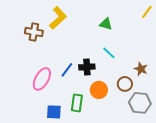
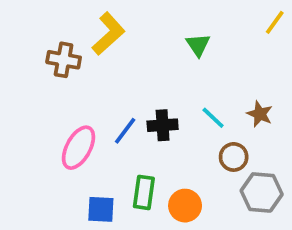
green triangle: (106, 24) -> (198, 45), turned 40
cyan line: (109, 53) -> (213, 118), moved
brown star: (141, 69) -> (260, 114), moved
orange circle: (99, 90) -> (185, 206), moved

